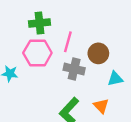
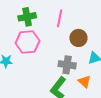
pink line: (68, 42) -> (60, 18), moved
gray cross: (74, 69) -> (67, 65), moved

